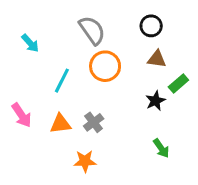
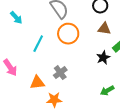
orange triangle: (60, 124) -> (37, 83), moved
green arrow: (161, 148) -> (107, 91), turned 96

